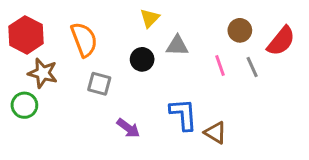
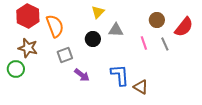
red hexagon: (26, 35) -> (28, 16), moved
gray square: (99, 84) -> (65, 55), turned -35
purple arrow: (128, 128) -> (82, 75), moved

